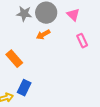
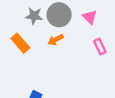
orange rectangle: (14, 59) -> (20, 43), moved

